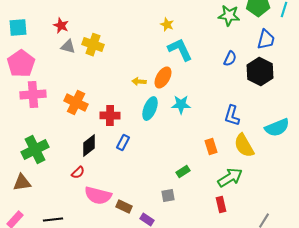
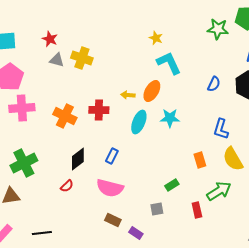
blue semicircle: (230, 59) -> (214, 84), moved
red cross: (110, 116) -> (99, 110), moved
pink semicircle: (98, 196) -> (110, 188), moved
red rectangle: (221, 205) -> (197, 210), moved

